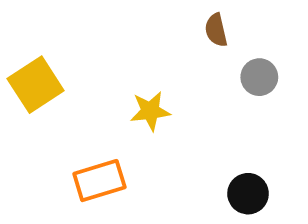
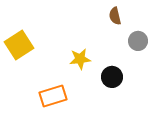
black circle: (248, 194) -> (112, 77), moved

